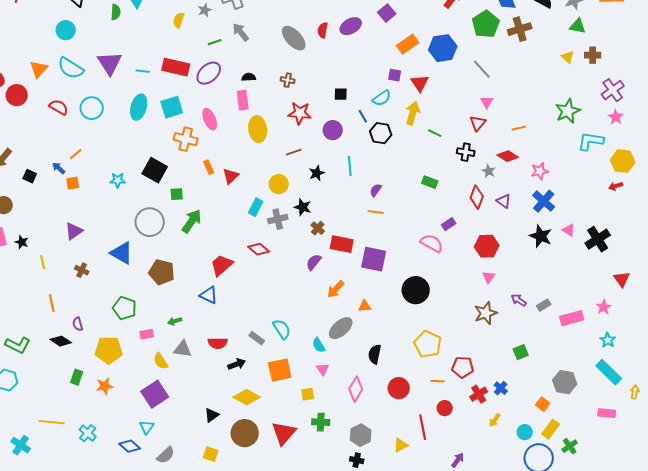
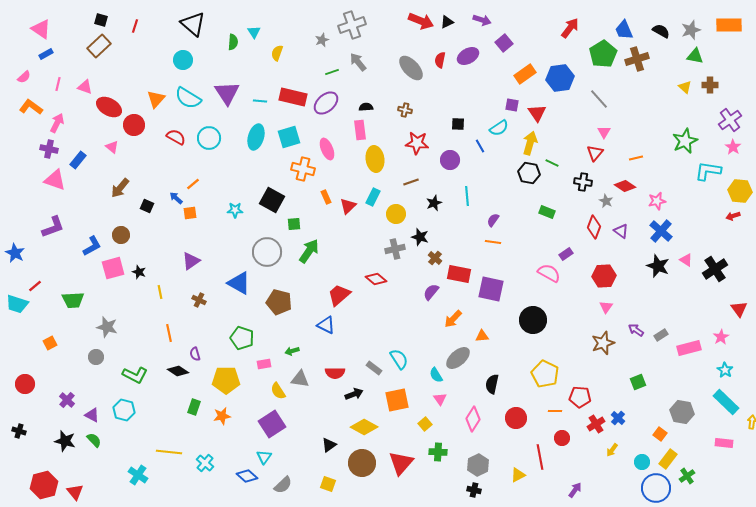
yellow semicircle: (179, 20) -> (277, 53), moved
black hexagon: (381, 133) -> (529, 173), moved
cyan rectangle: (256, 207) -> (373, 197), moved
yellow square: (308, 394) -> (425, 424), turned -32

